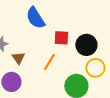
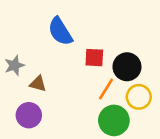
brown triangle: (18, 58) -> (38, 84), turned -40
orange line: (49, 62) -> (106, 89), moved

